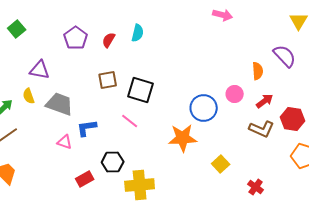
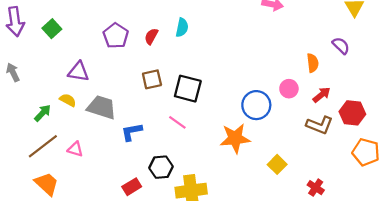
purple semicircle: (285, 56) -> (341, 46), size x0.7
yellow semicircle: (29, 96) -> (68, 100), turned 140
pink triangle: (65, 142) -> (75, 149), moved

